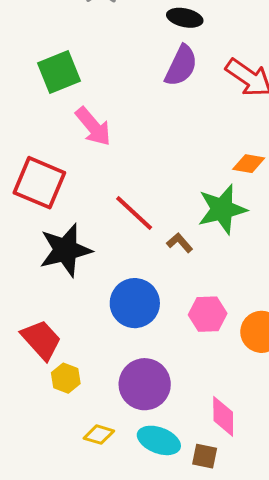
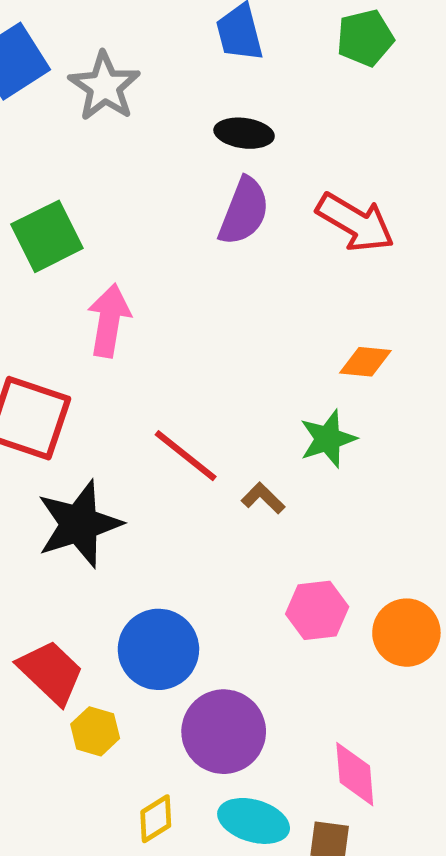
pink arrow: (93, 126) -> (109, 320), turned -126
green star: (222, 209) -> (328, 439), size x0.7
blue circle: (135, 303) -> (158, 649), moved
yellow diamond: (99, 435) -> (156, 819), turned -44

